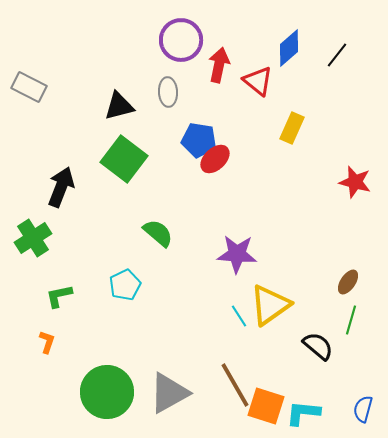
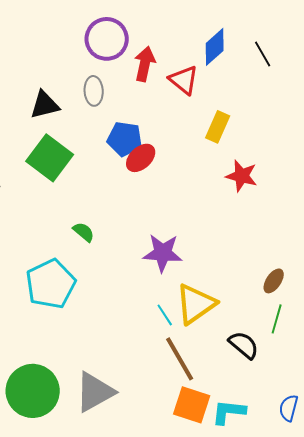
black line: (337, 55) -> (263, 54), turned -68
red star: (355, 182) -> (242, 176), moved
green semicircle: (158, 233) -> (84, 232), size x0.7
cyan pentagon: (125, 285) -> (51, 284), size x1.6
brown line: (235, 385) -> (180, 359), moved

